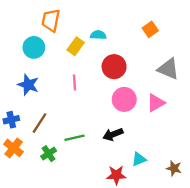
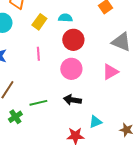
cyan semicircle: (98, 35) -> (65, 18), moved
pink circle: (124, 99) -> (71, 69), moved
black arrow: (113, 134) -> (72, 100), turned 30

